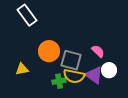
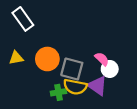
yellow triangle: (22, 69) -> (16, 58), moved
white circle: (109, 70) -> (110, 69), moved

